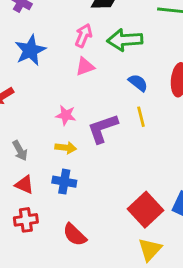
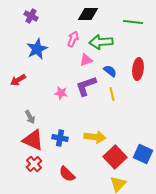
pink triangle: (85, 66) -> (86, 60), moved
purple L-shape: (103, 128) -> (86, 86), moved
yellow arrow: (66, 148) -> (95, 137), moved, size x1.5
red triangle: (24, 185) -> (33, 140), size x1.6
red cross: (26, 220) -> (34, 164), turned -35

